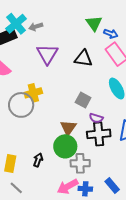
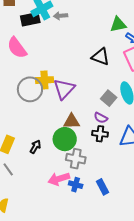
green triangle: (94, 23) -> (118, 24), turned 42
purple triangle: (47, 54) -> (64, 89), moved
gray square: (83, 100) -> (109, 98), moved
brown triangle: (68, 128) -> (72, 121), turned 42
black cross: (99, 134) -> (100, 134), size x0.7

